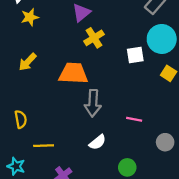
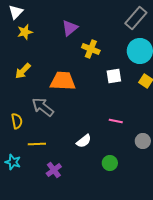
yellow cross: (94, 38) -> (91, 49), moved, turned -36
white square: (135, 55) -> (114, 76), moved
gray arrow: (93, 103) -> (43, 107), moved, turned 125

